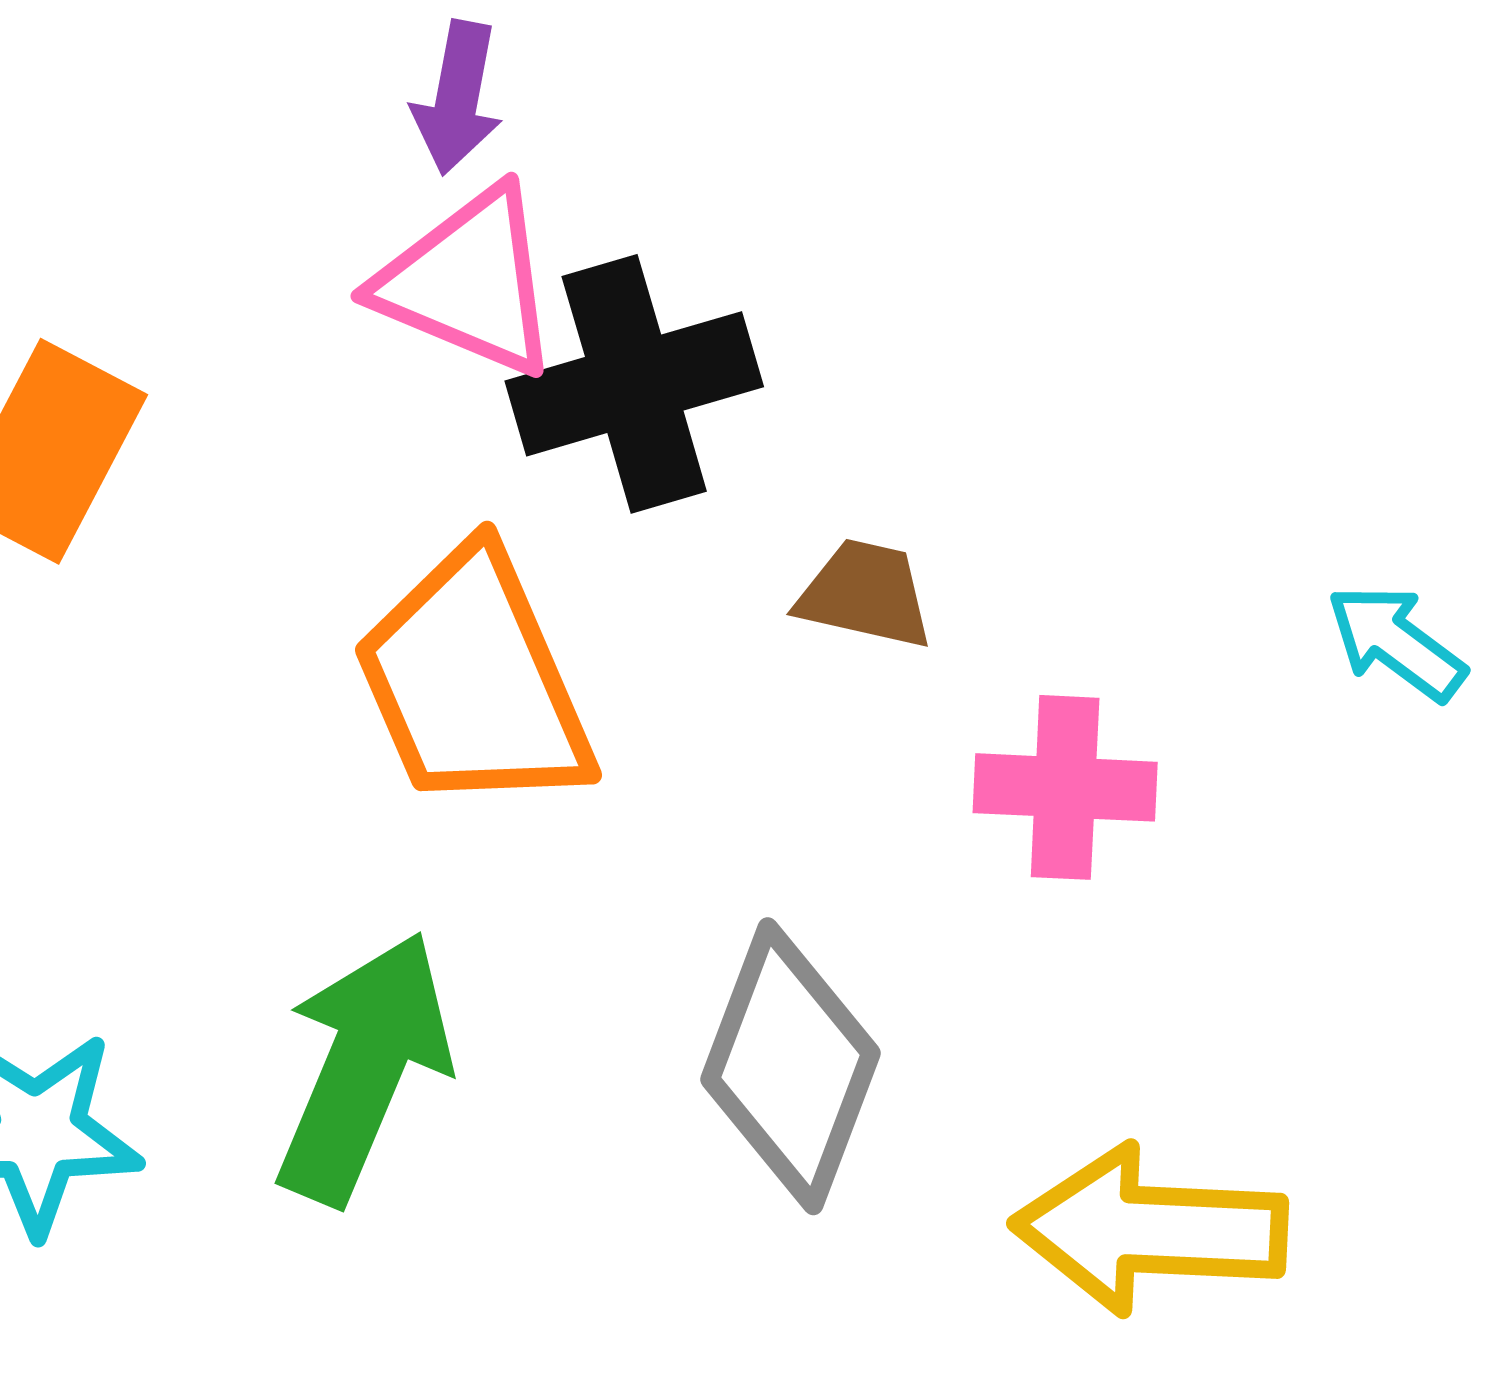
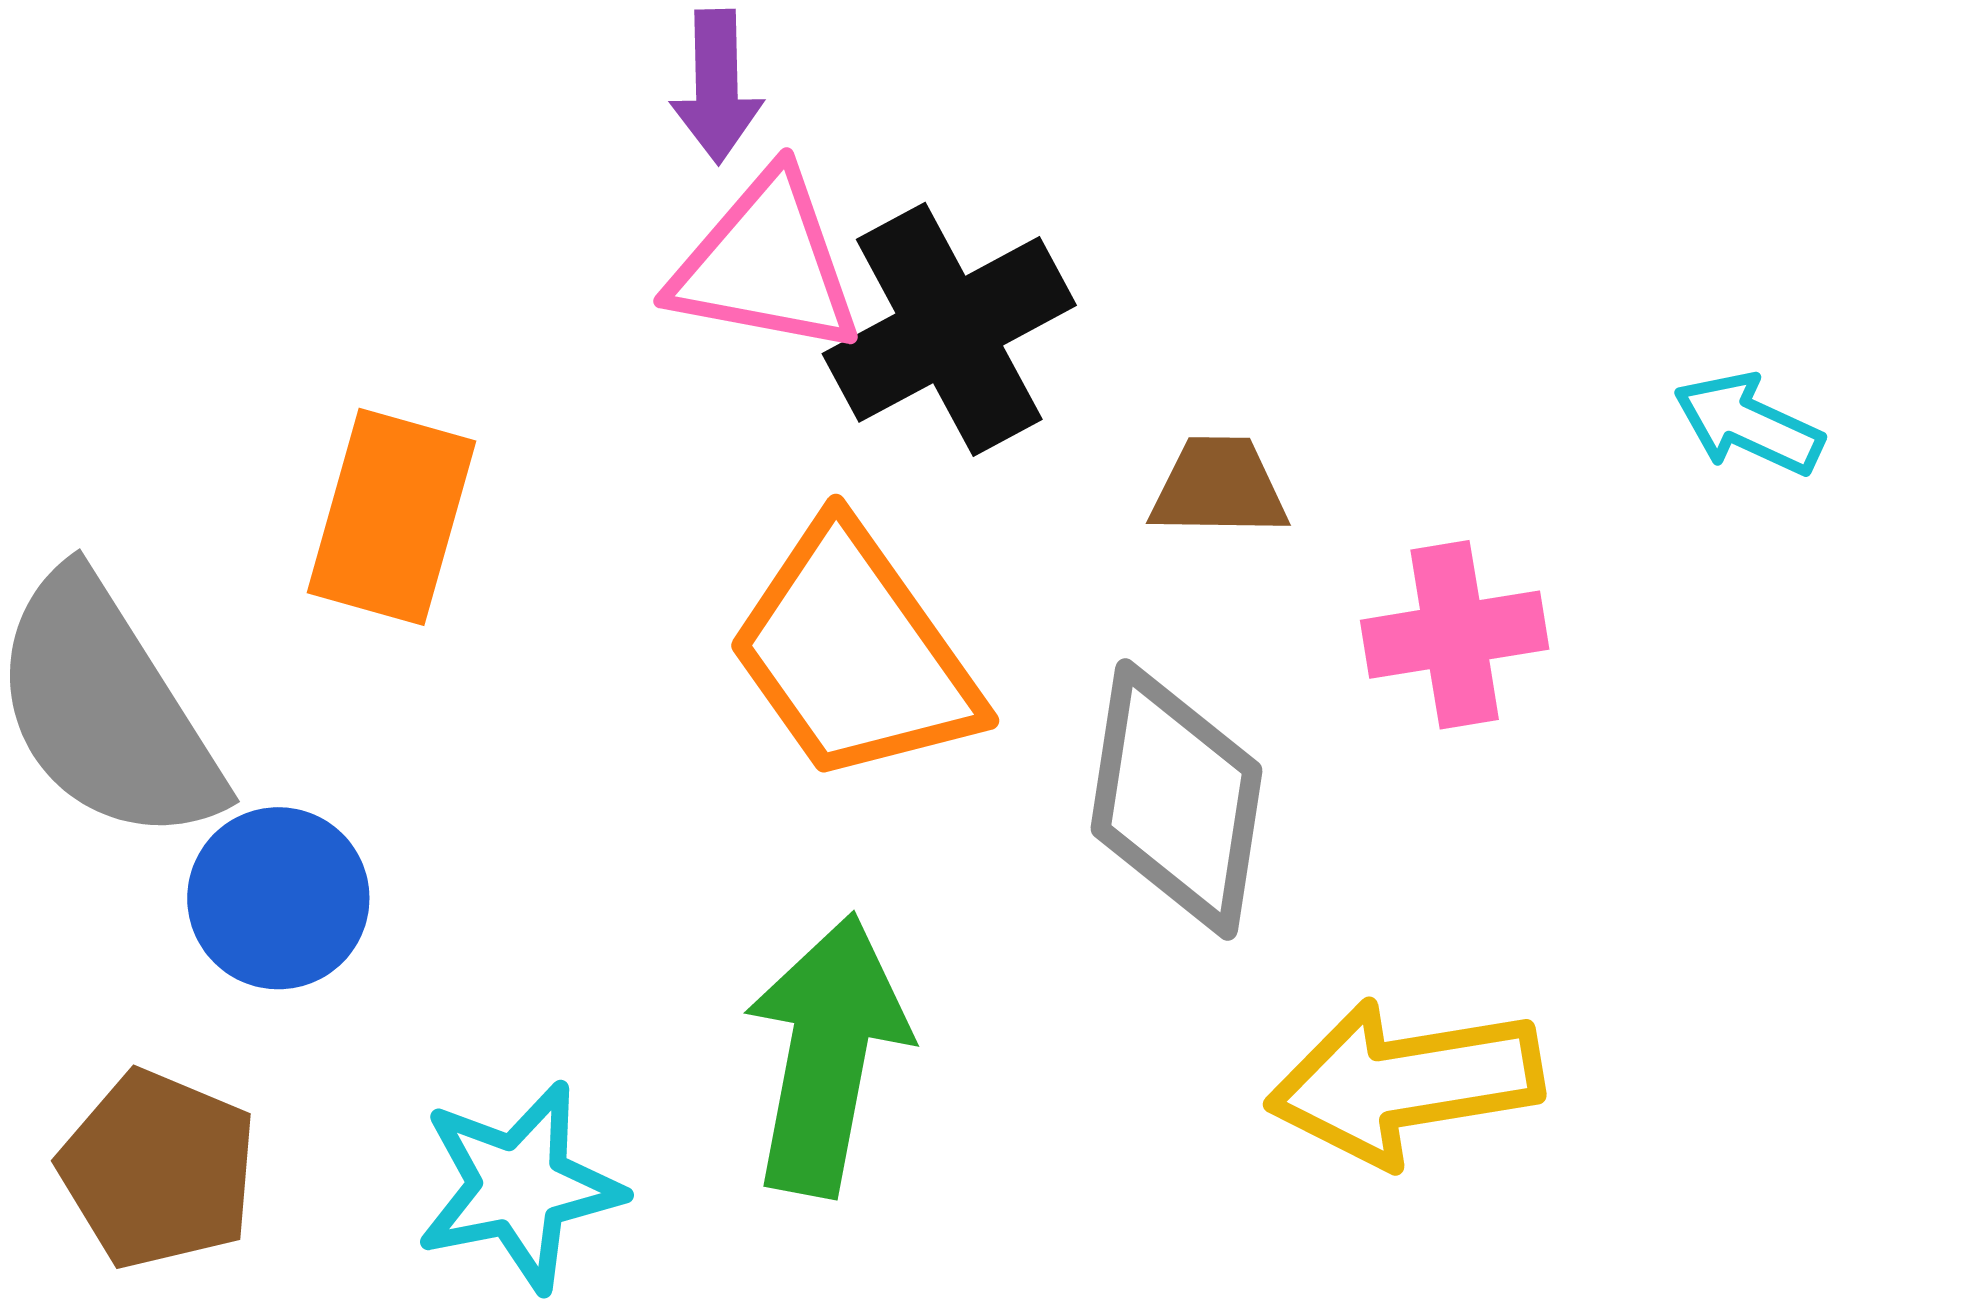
gray diamond: (791, 1066) -> (1177, 800), moved
yellow arrow: (1150, 1230) -> (1405, 1083), moved

